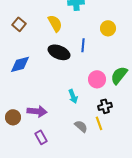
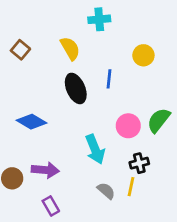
black ellipse: (59, 52) -> (76, 88), turned 45
blue diamond: (20, 64) -> (31, 122), moved, turned 45
cyan arrow: (73, 96) -> (95, 149), size x1.5
yellow line: (99, 123) -> (131, 187), turned 32

